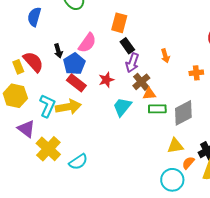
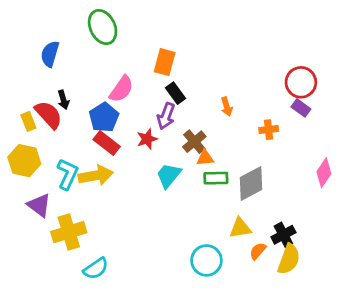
black arrow: (58, 51) -> (63, 100), moved
purple arrow: (132, 63) -> (166, 116), moved
yellow cross: (48, 149) -> (69, 232), turned 30
cyan semicircle: (78, 162) -> (96, 269), moved
cyan circle: (172, 180) -> (206, 260), moved

